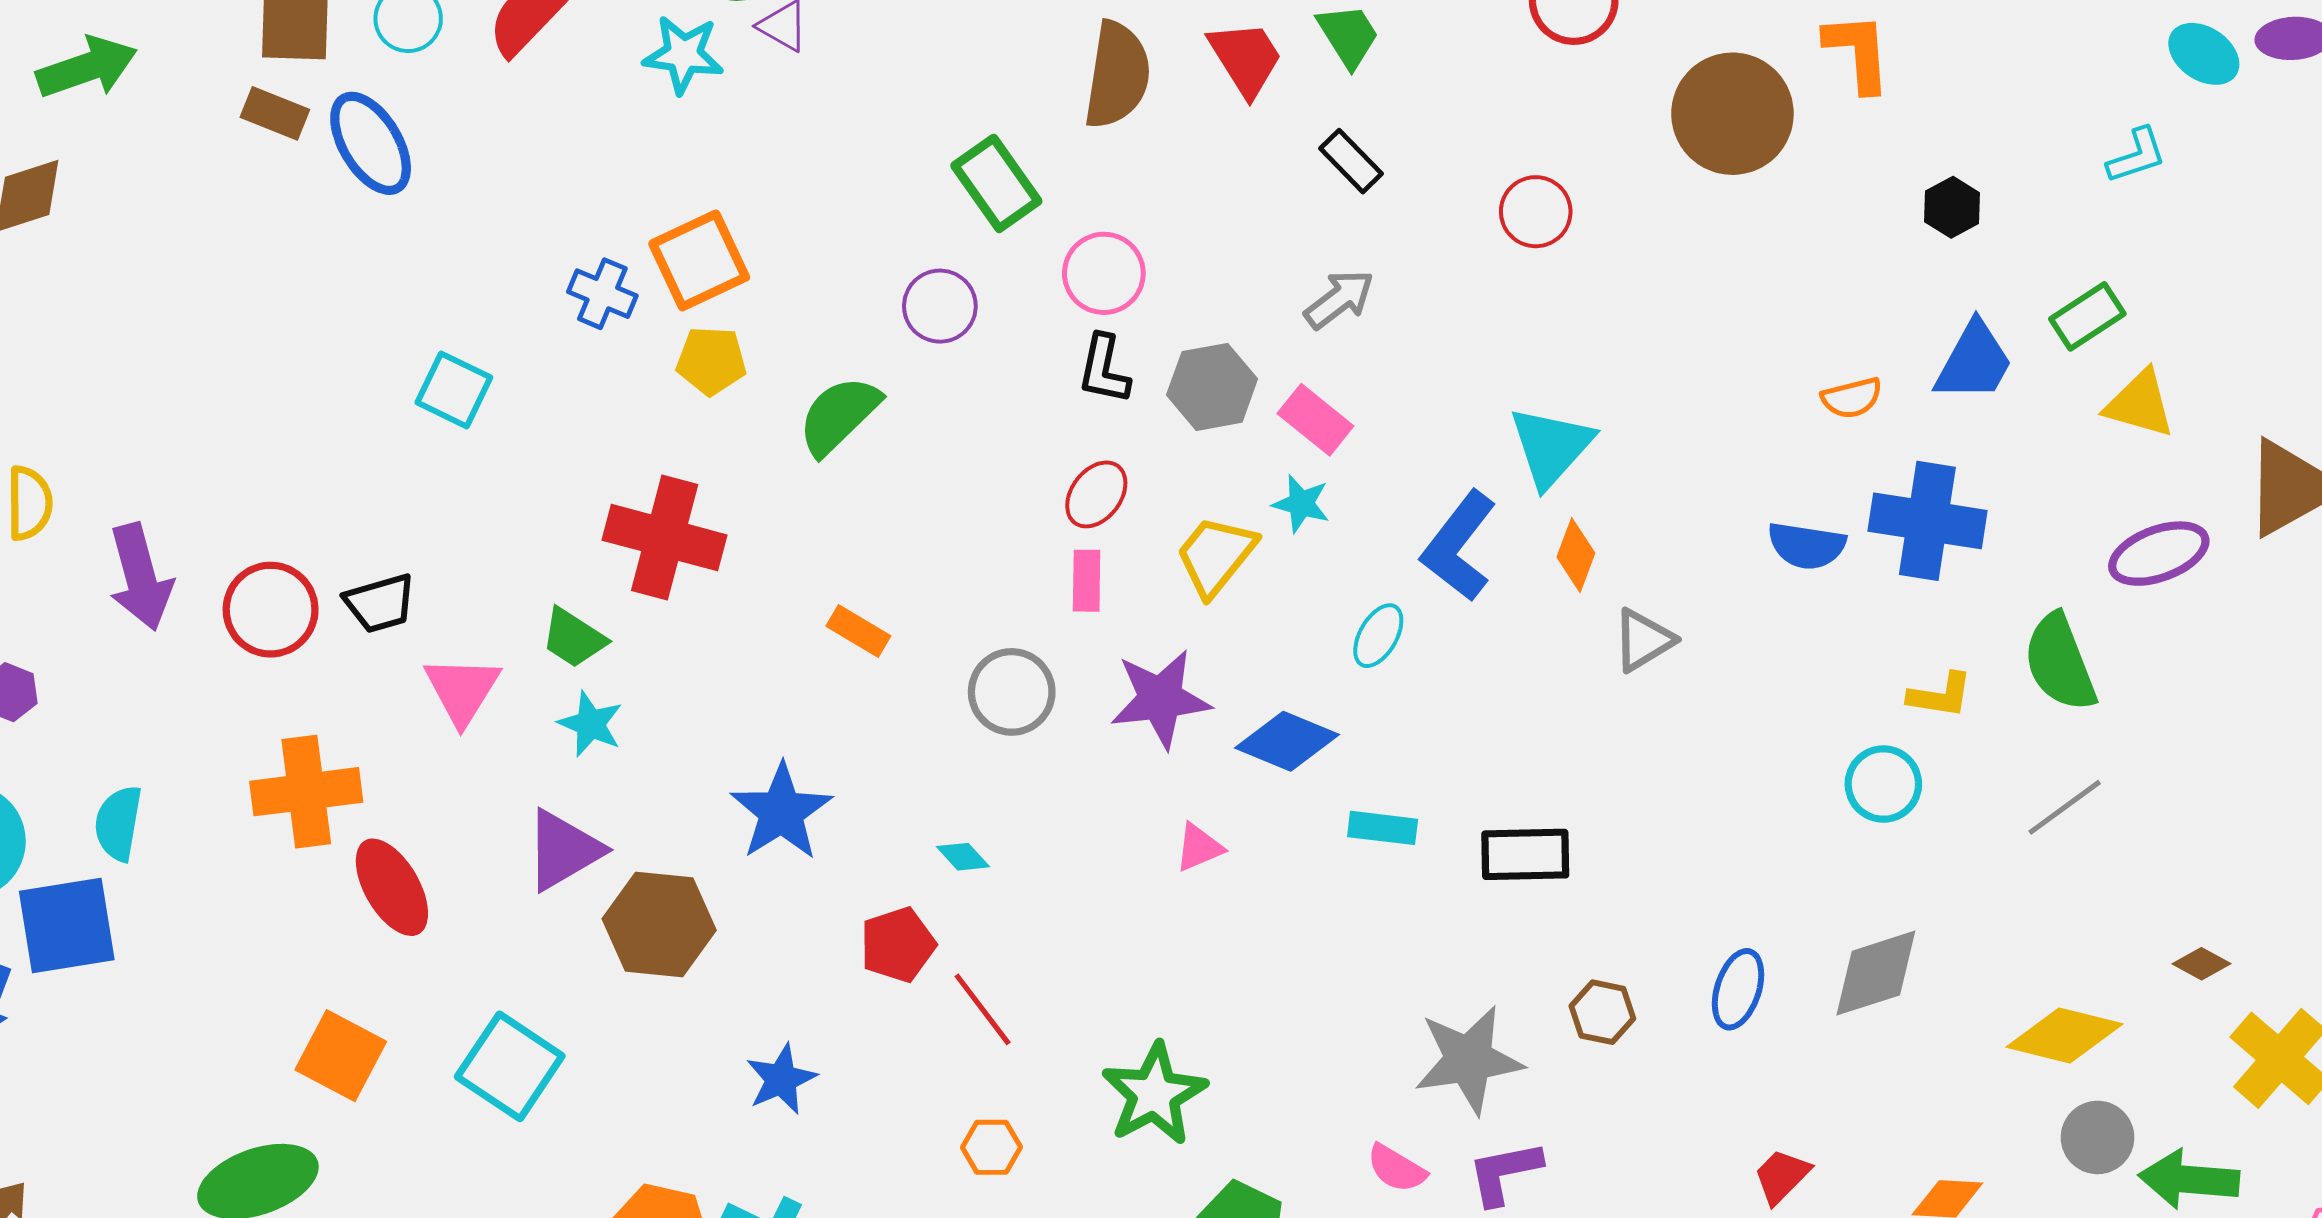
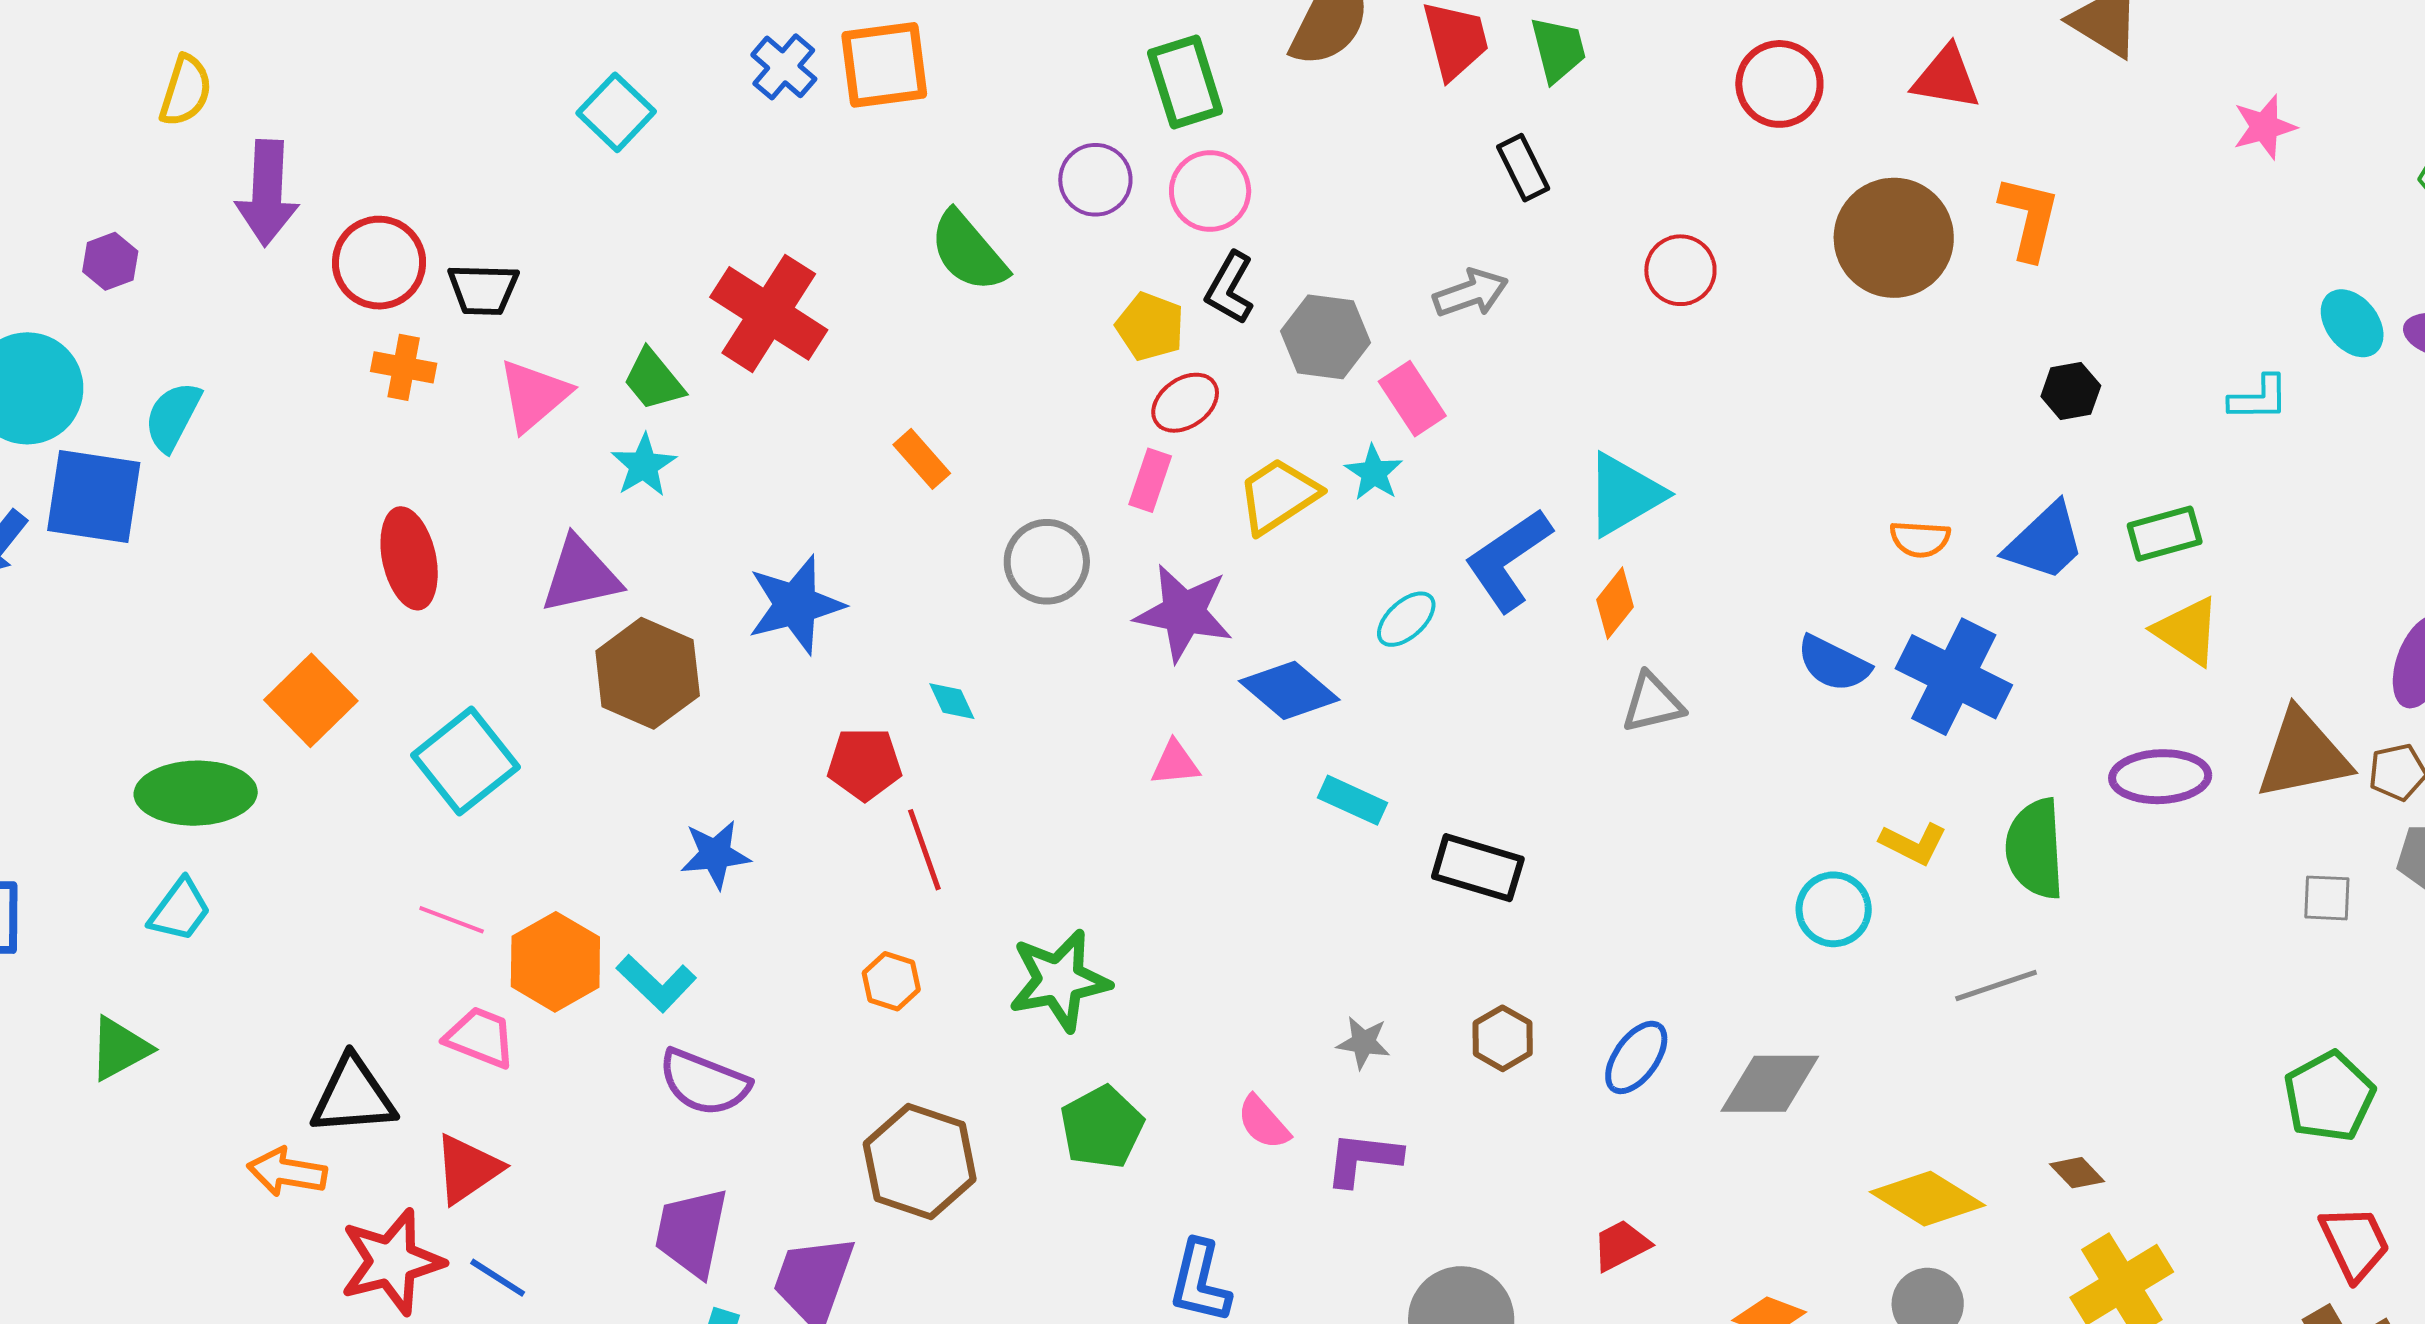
pink circle: (1104, 273) -> (1210, 191), moved
yellow pentagon: (711, 361) -> (1150, 327), moved
green semicircle: (839, 415) -> (968, 252), turned -104
orange cross: (306, 792) -> (404, 367), moved, size x0.6
gray star: (1469, 1060) -> (1363, 1043), size x0.5

